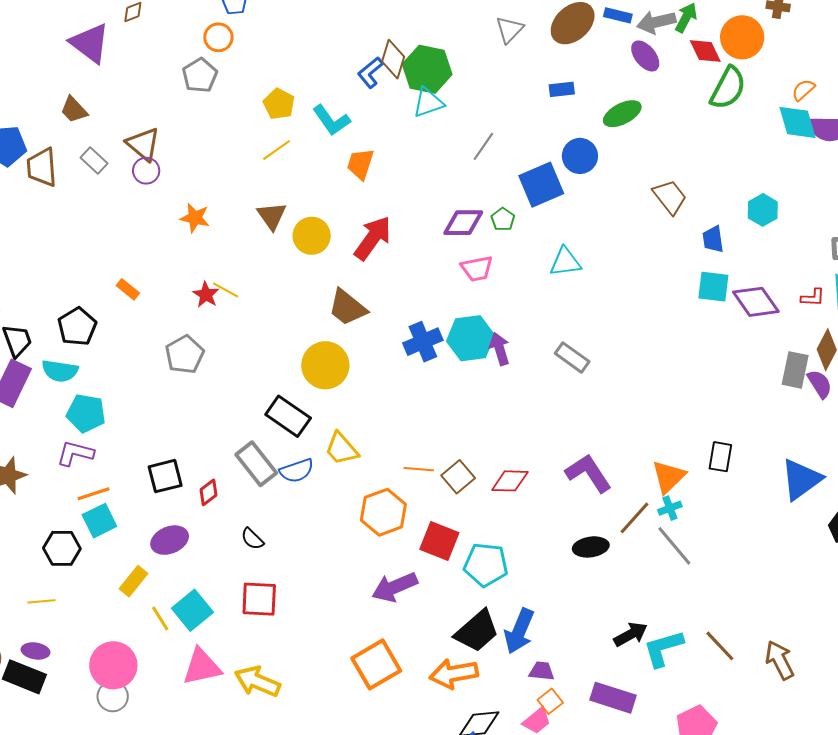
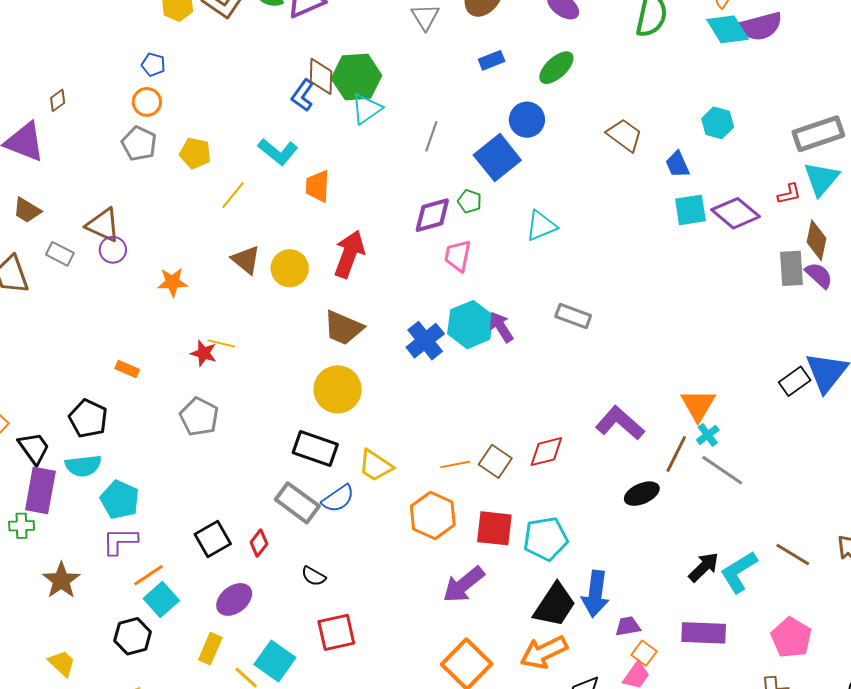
yellow pentagon: (279, 104) -> (195, 153), moved
pink trapezoid: (477, 269) -> (458, 256), turned 128
cyan pentagon: (86, 413) -> (120, 500), turned 30
black rectangle: (720, 457) -> (795, 381), moved, turned 60

